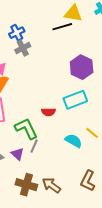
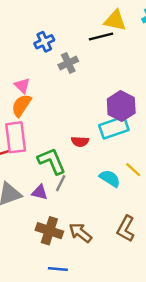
gray cross: (23, 48) -> (68, 63), moved
purple hexagon: (82, 67) -> (121, 106), moved
purple triangle: (17, 154) -> (40, 192), turned -32

